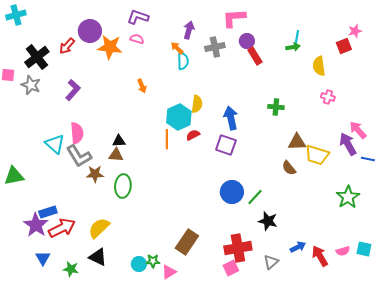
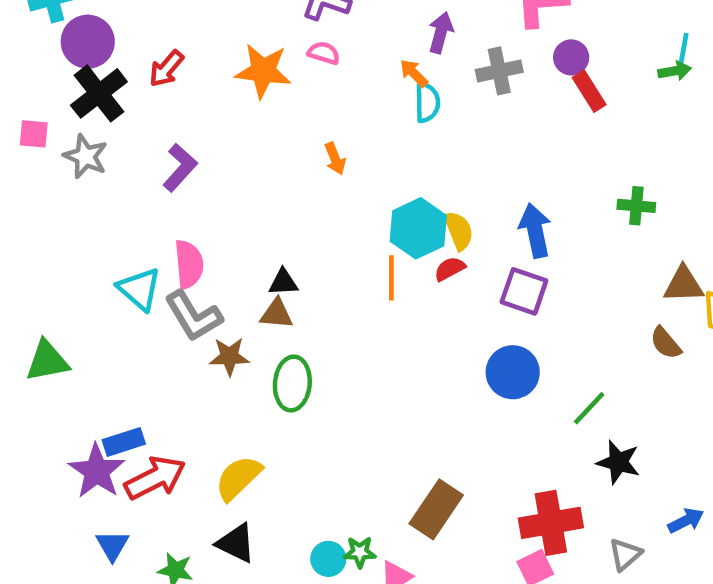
purple circle: (90, 31) -> (88, 42), moved
yellow semicircle: (197, 104) -> (459, 231), moved, turned -30
blue circle: (232, 192) -> (513, 372), moved

